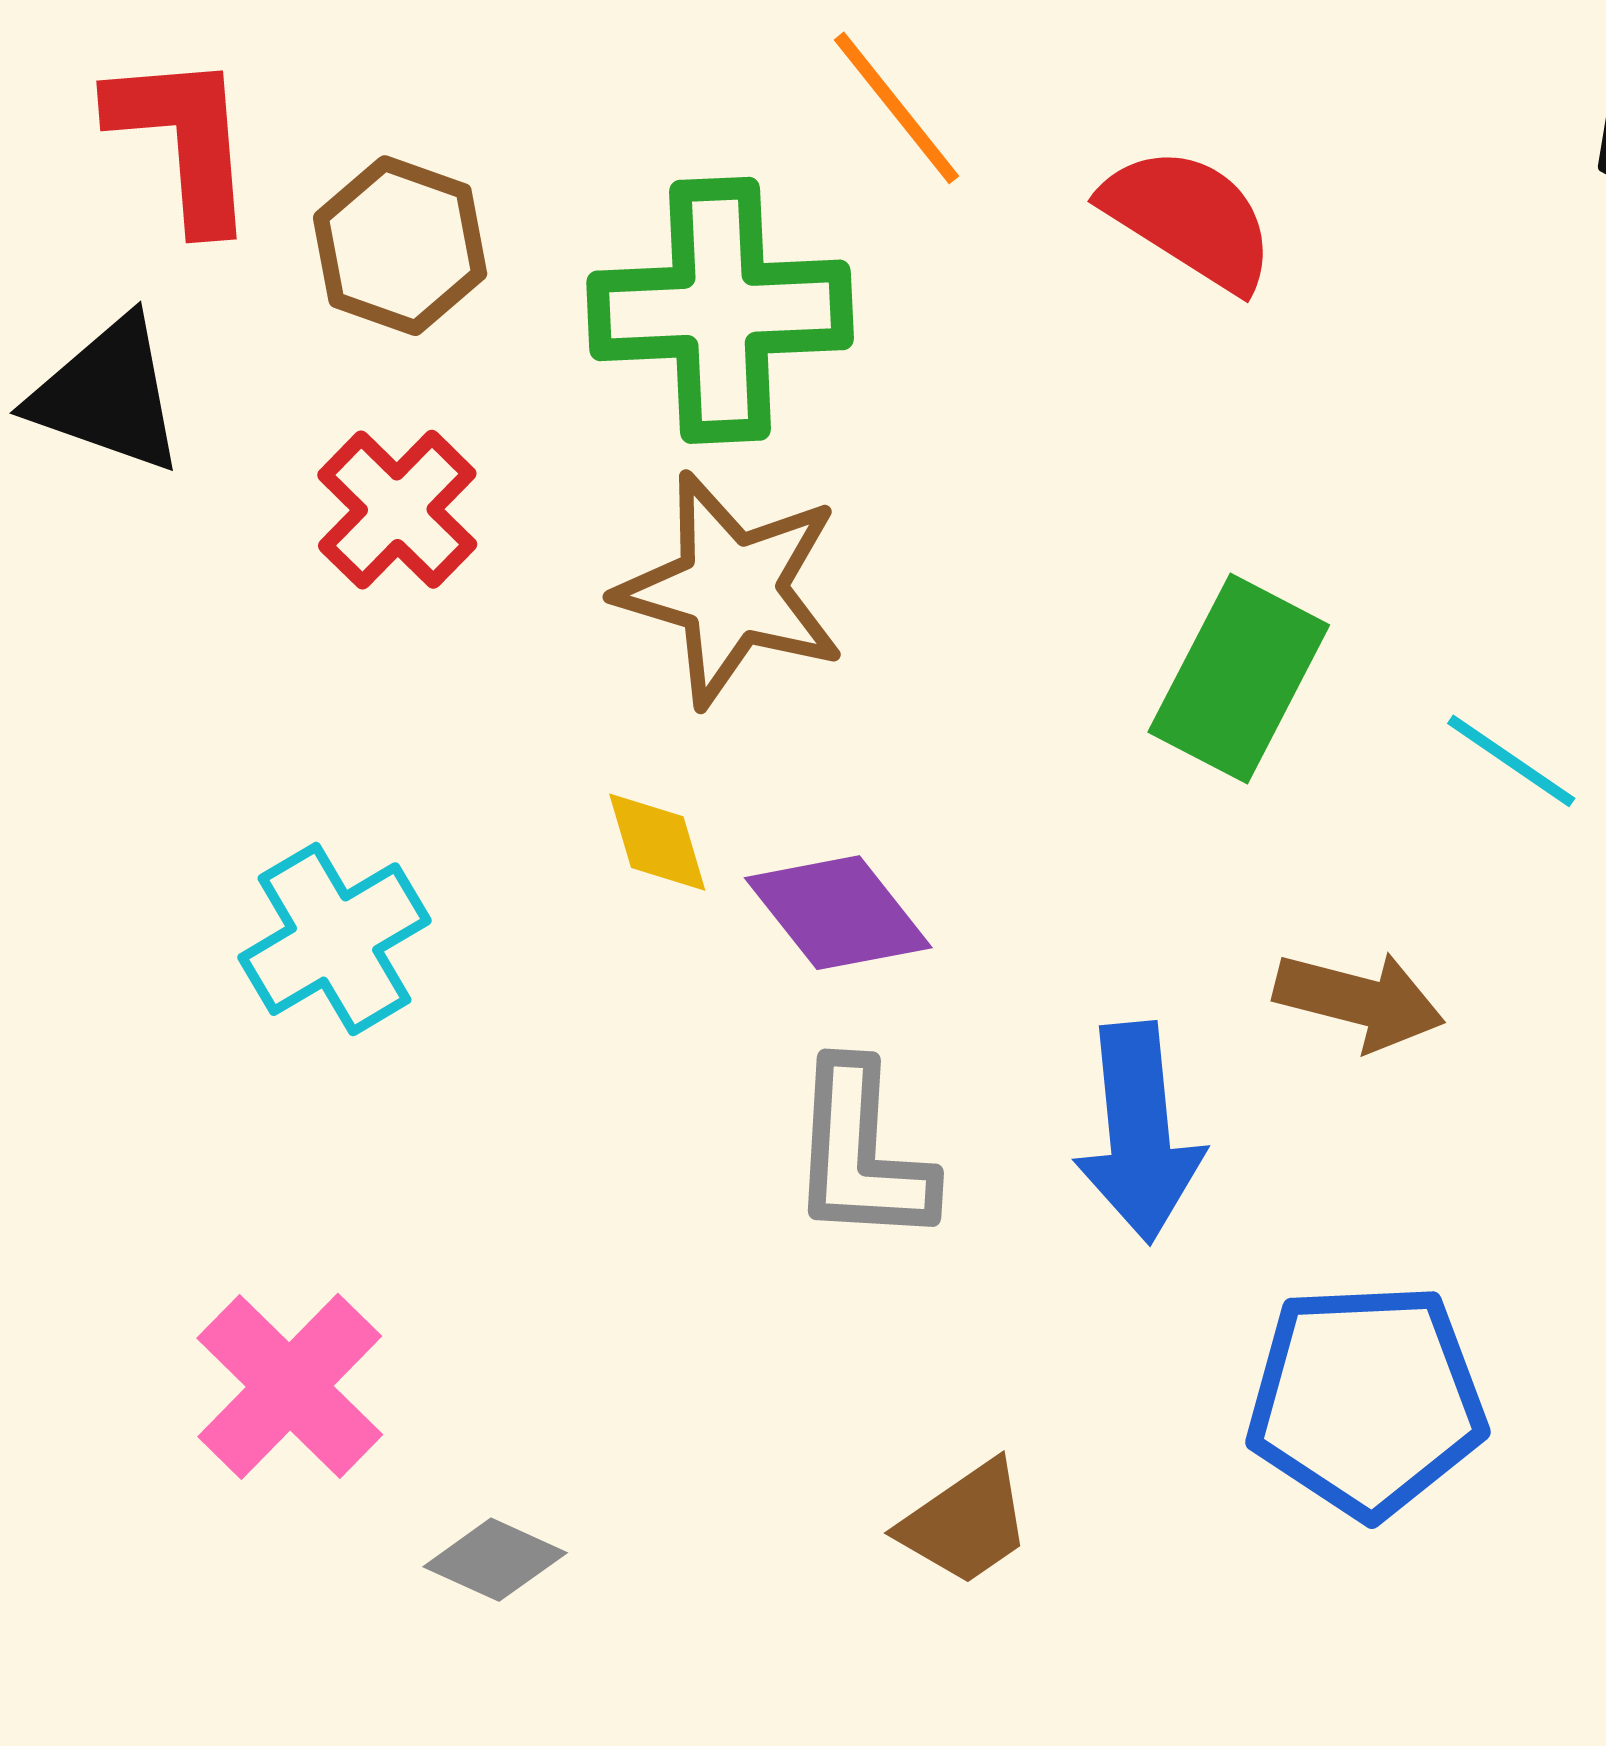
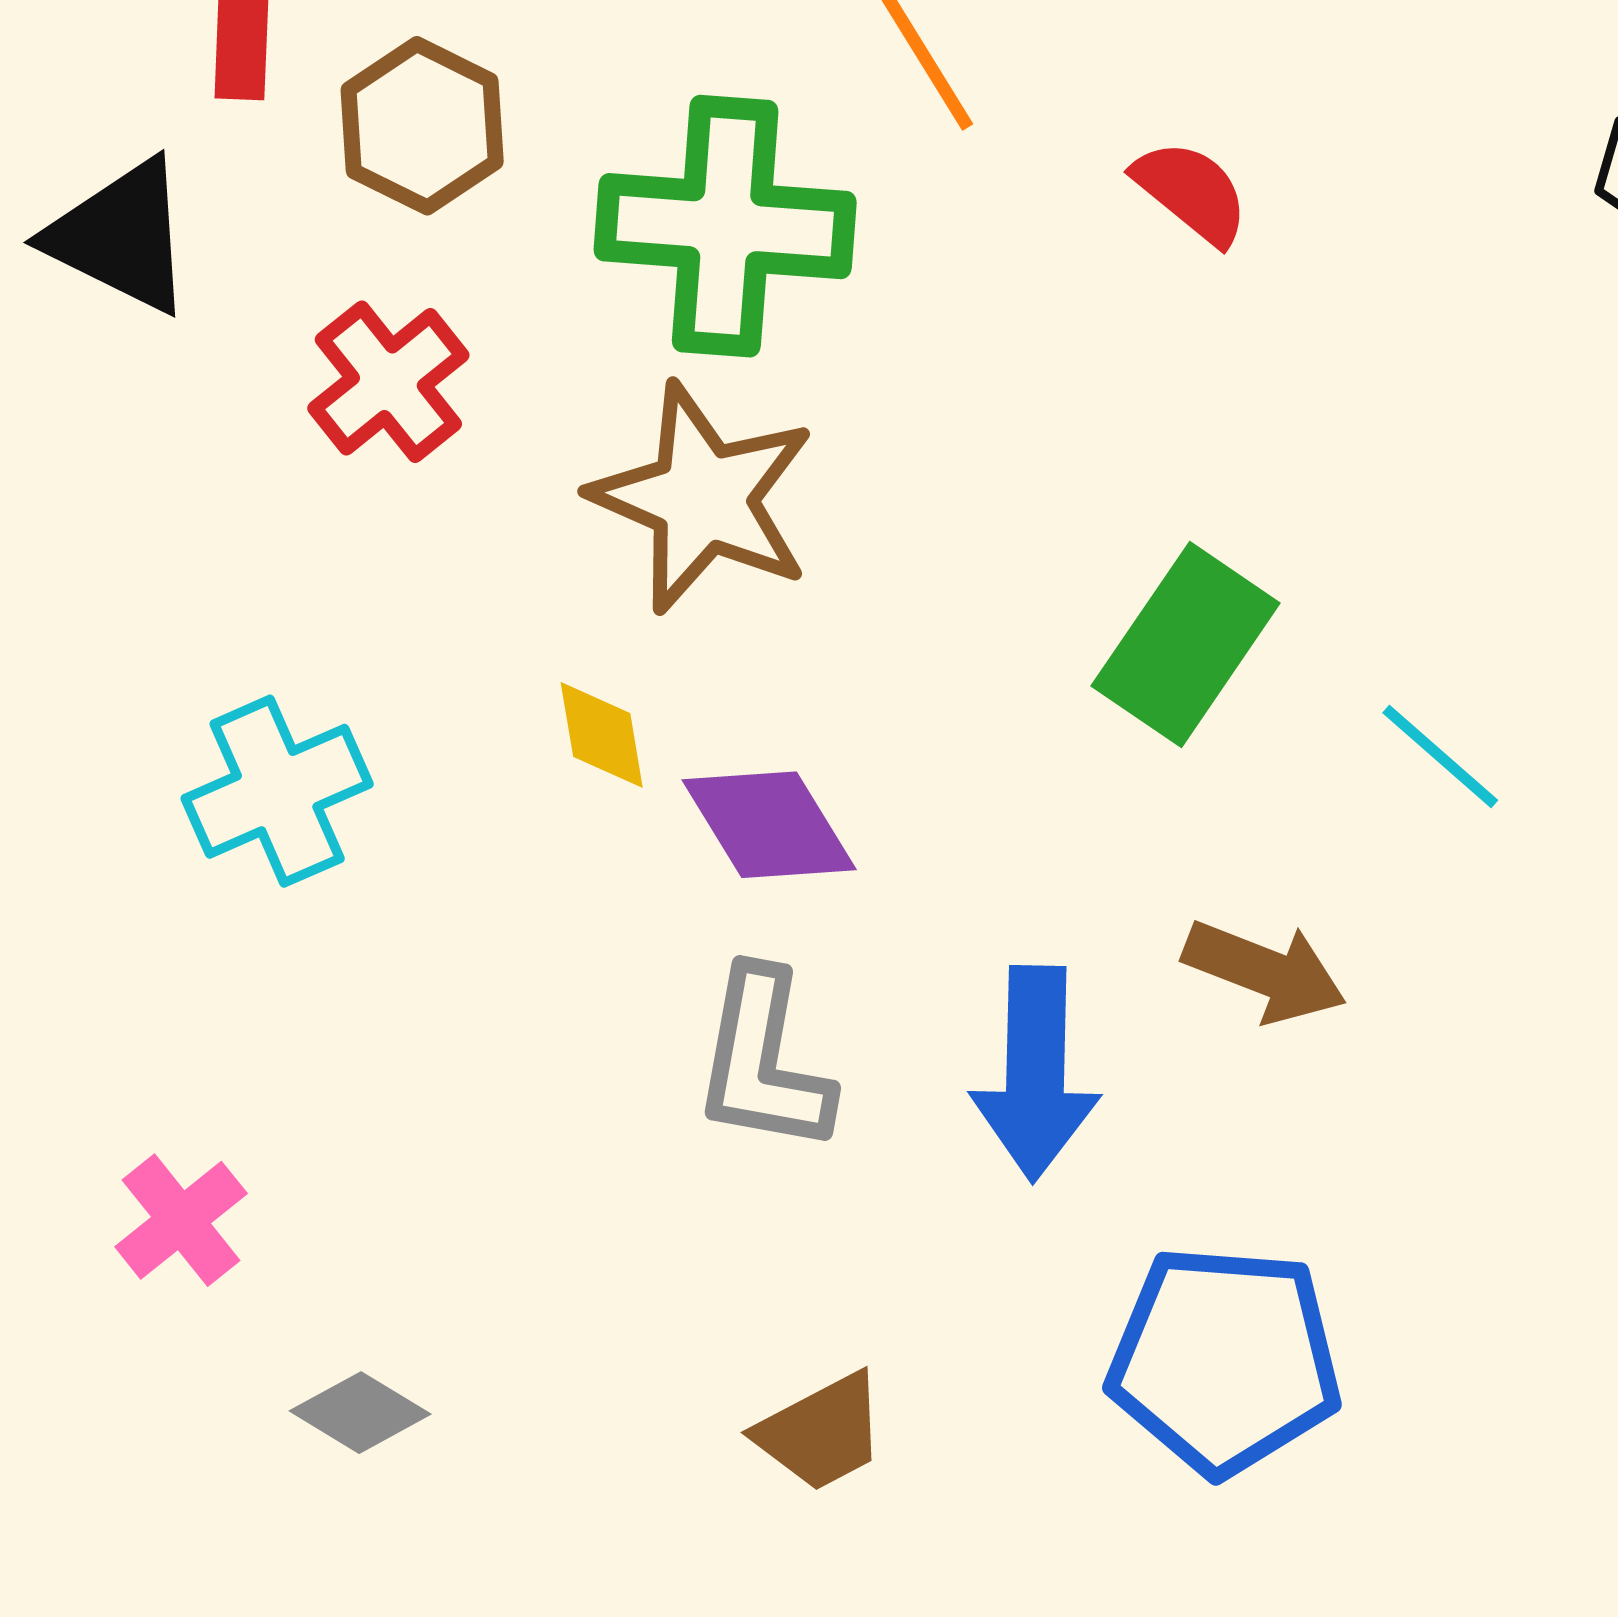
red semicircle: (1189, 218) -> (1191, 192), size x0.7
pink cross: (290, 1386) -> (181, 1220), size x0.7

